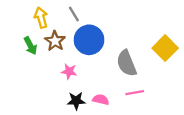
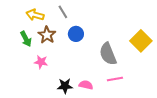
yellow arrow: (41, 18) -> (35, 15), turned -60
blue circle: (89, 40) -> (76, 34), size x0.6
pink star: (69, 71) -> (41, 62), moved

